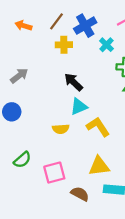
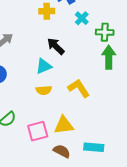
cyan cross: (107, 45) -> (82, 18), moved
cyan triangle: (79, 107) -> (44, 66), moved
yellow triangle: (99, 166) -> (64, 125), moved

